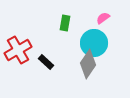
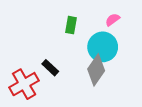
red cross: (18, 50) -> (24, 84), moved

